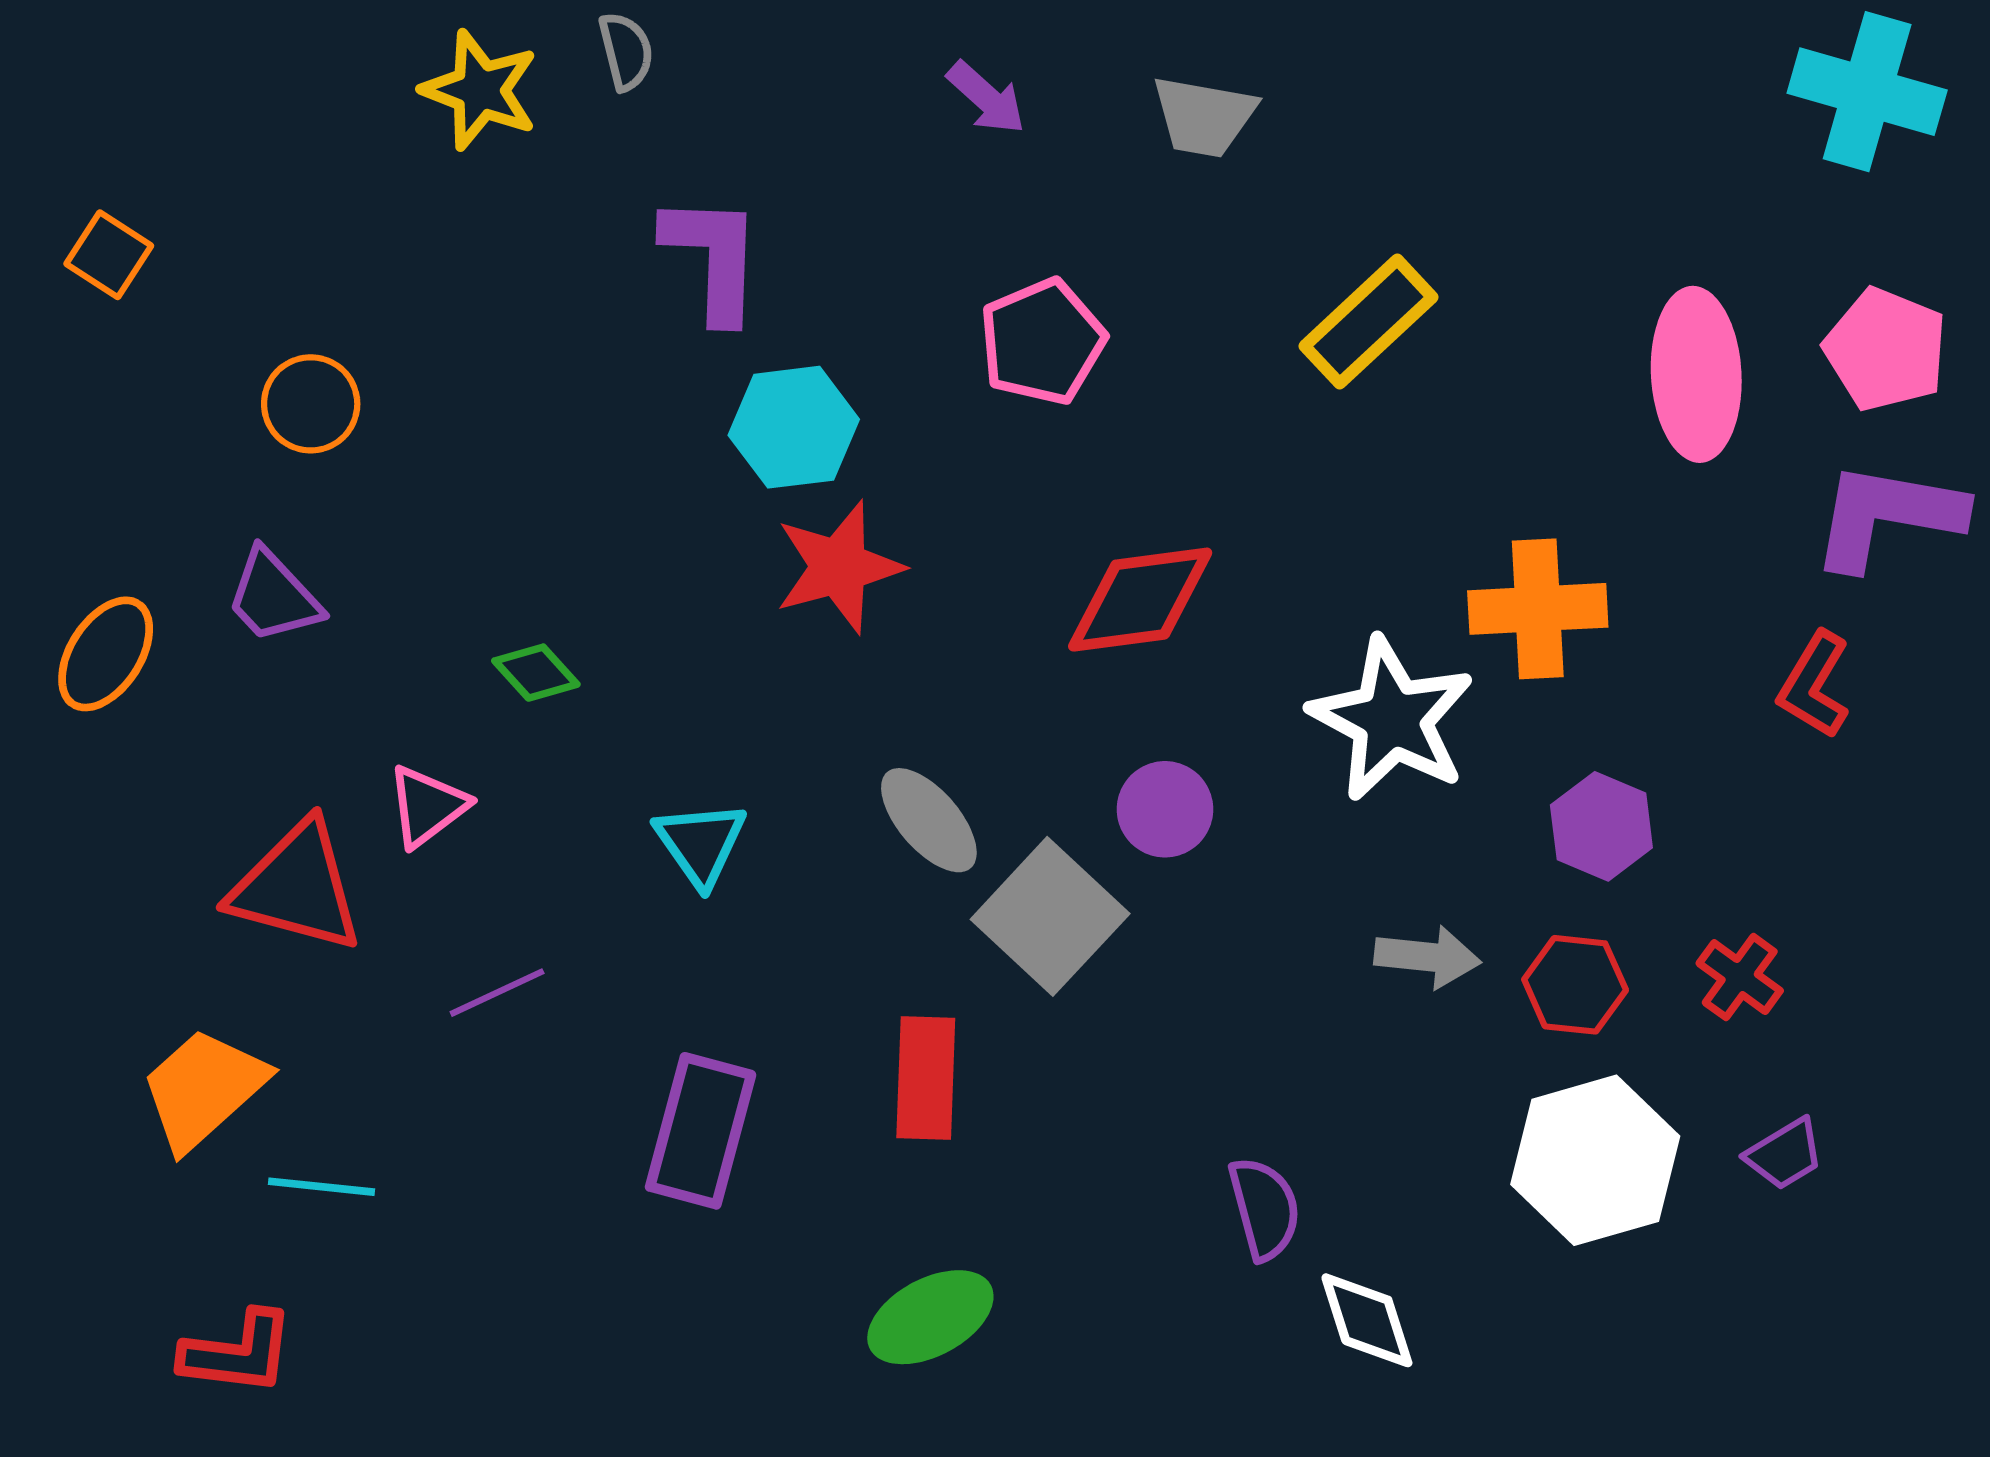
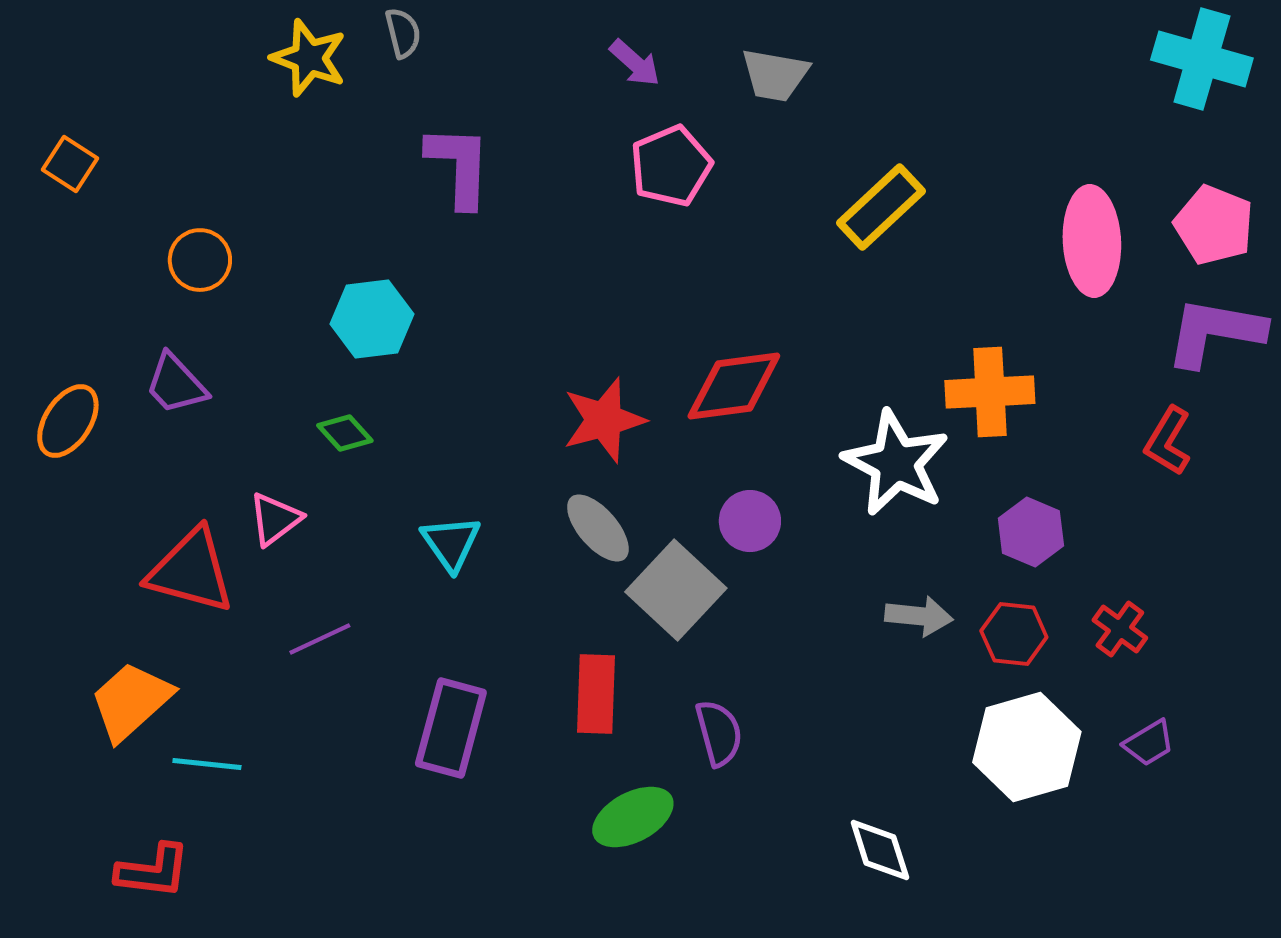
pink pentagon: (1042, 342) -> (671, 166), moved
cyan hexagon: (794, 427) -> (372, 319), moved
red star: (839, 567) -> (604, 420), moved
purple semicircle: (1264, 1208) -> (719, 733), moved
green ellipse: (930, 1317) -> (633, 817), moved

